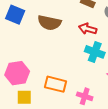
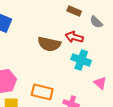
brown semicircle: (49, 23) -> (49, 44), moved

